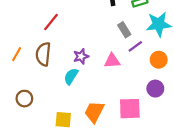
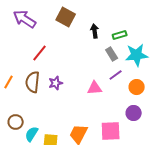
gray rectangle: (124, 30) -> (112, 54), moved
purple star: (81, 56) -> (56, 83), moved
cyan semicircle: (71, 76) -> (32, 134), moved

